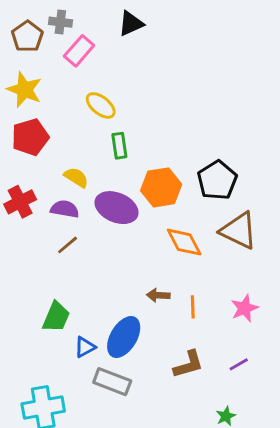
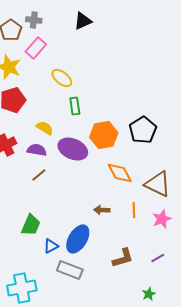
pink rectangle: (79, 51) -> (36, 48), moved
brown triangle: (239, 231) -> (158, 184), moved
orange line: (193, 307) -> (134, 210), moved

